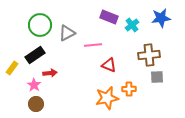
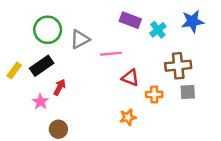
yellow rectangle: (12, 68) -> (14, 70), moved
red arrow: (50, 73) -> (60, 87), turned -56
orange cross: (129, 89) -> (154, 94), moved
orange star: (107, 98) -> (128, 117), size x0.6
brown circle: (36, 104) -> (58, 129), moved

